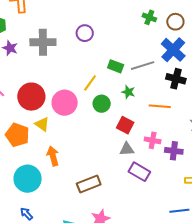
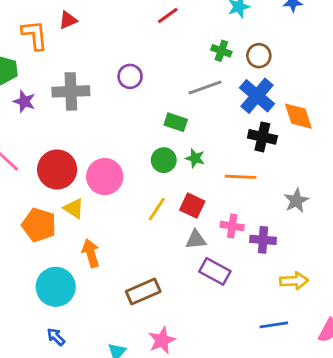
gray line: (143, 66) -> (205, 88), moved
yellow line: (90, 83) -> (157, 209), moved
green circle: (102, 104) -> (164, 160), moved

